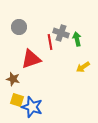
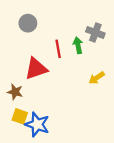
gray circle: (19, 27) -> (28, 23), moved
gray cross: (61, 33) -> (95, 32), moved
green arrow: (77, 39) -> (78, 45), moved

